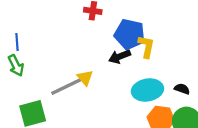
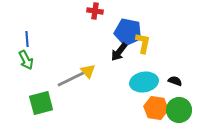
black arrow: (120, 57) -> (119, 52), turned -30

